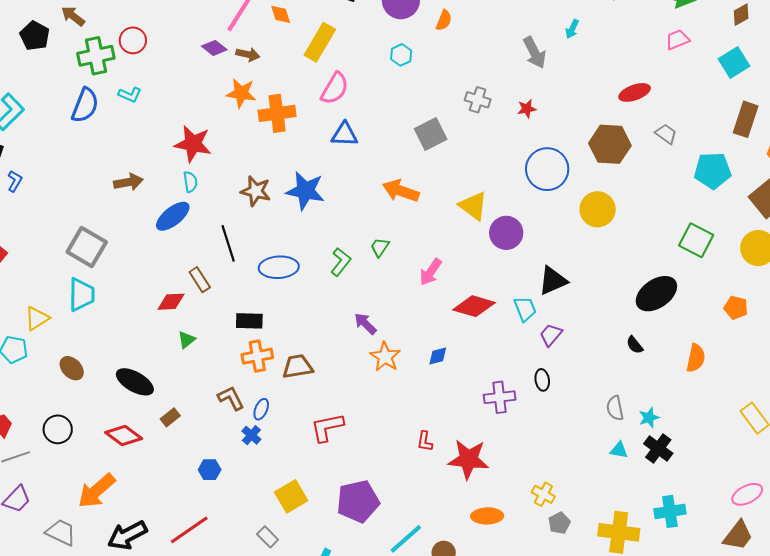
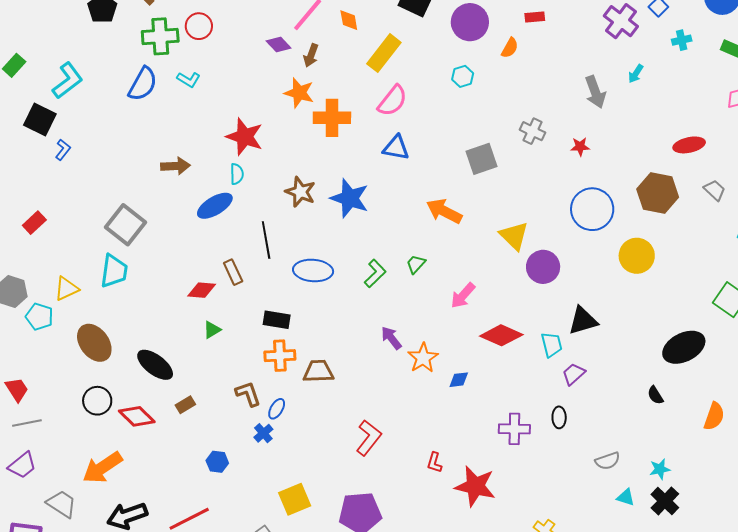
brown arrow: (248, 54) -> (311, 55), turned 90
orange star: (385, 357) -> (423, 358), moved
brown ellipse: (72, 368) -> (94, 343), size x1.5
gray semicircle: (615, 408) -> (608, 461), moved, turned -105
red L-shape: (327, 427) -> (369, 438), moved, turned 132
black circle: (58, 429) -> (97, 401), moved

